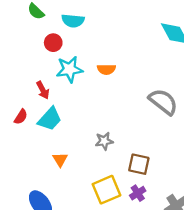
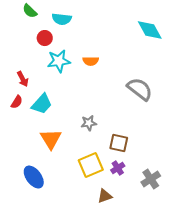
red arrow: (43, 90) -> (23, 79), moved
orange triangle: (60, 160) -> (51, 139), size x1.6

